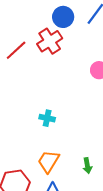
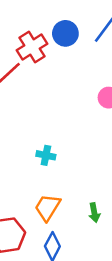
red cross: (50, 41) -> (32, 47), moved

